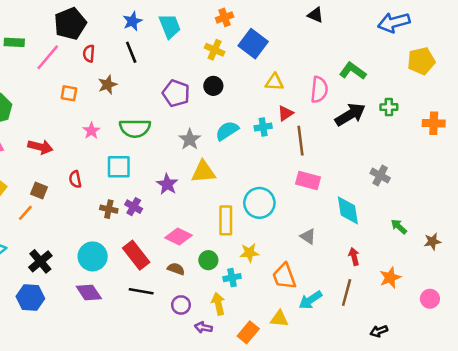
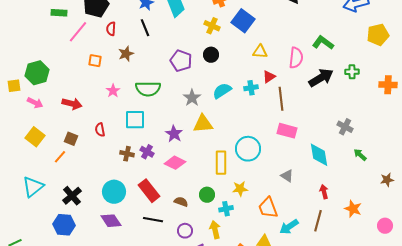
green rectangle: (14, 42) -> (59, 13), moved
green arrow: (399, 227) -> (360, 155), moved
pink diamond: (178, 237) -> (175, 163), moved
orange star: (390, 278) -> (353, 209), turned -30

